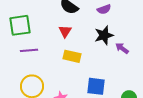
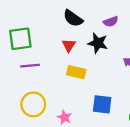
black star: (104, 35) -> (98, 43), moved, turned 30

